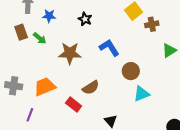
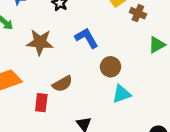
brown cross: (152, 24) -> (138, 13), turned 32
red rectangle: (74, 105) -> (41, 103), turned 56

